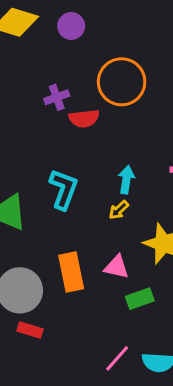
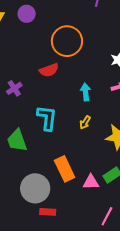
purple cross: (57, 97) -> (14, 88), moved
cyan arrow: (126, 180) -> (86, 92), moved
pink triangle: (116, 267) -> (91, 182), moved

